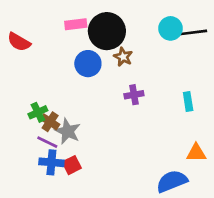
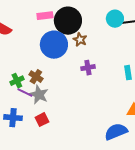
blue circle: (88, 64) -> (54, 45), size x1.4
brown cross: (50, 122) -> (36, 77), moved
purple line: (47, 142) -> (25, 93), moved
blue cross: (51, 162) -> (13, 118), moved

